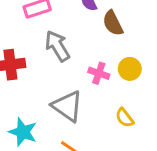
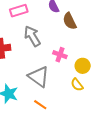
yellow circle: (130, 69) -> (83, 66), moved

